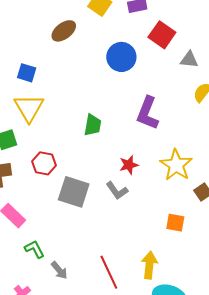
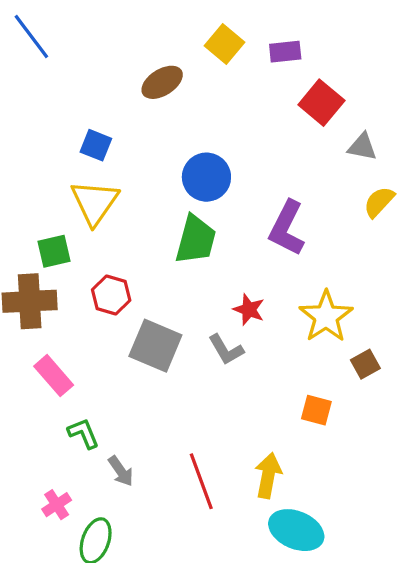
blue circle: (121, 57) -> (206, 177), moved
green trapezoid: (93, 125) -> (196, 240), size x1.4
red star: (129, 165) -> (249, 310), turned 30

